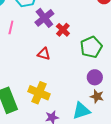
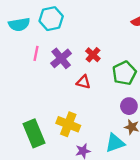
purple cross: (44, 18) -> (61, 58), moved
red triangle: (44, 54) -> (84, 82), moved

